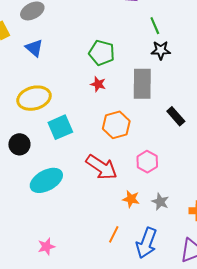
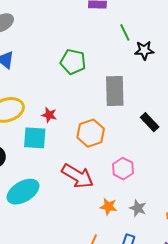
black star: (161, 50) -> (144, 50), moved
red star: (98, 84) -> (49, 115), moved
cyan square: (60, 127) -> (35, 138), turned 30

